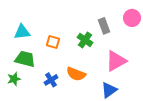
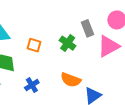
pink triangle: (116, 61) -> (109, 46), moved
orange semicircle: (76, 74) -> (71, 80), moved

